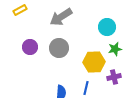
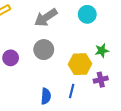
cyan circle: (107, 27) -> (87, 14), moved
purple circle: (30, 47) -> (11, 58), moved

